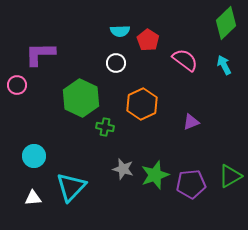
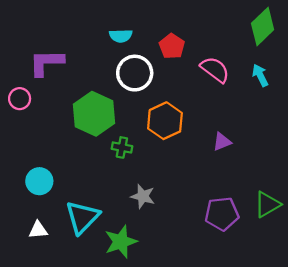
cyan semicircle: (120, 31) -> (121, 36), moved
white circle: (116, 63) -> (135, 73), size x1.6
green star: (155, 175) -> (121, 242), moved

